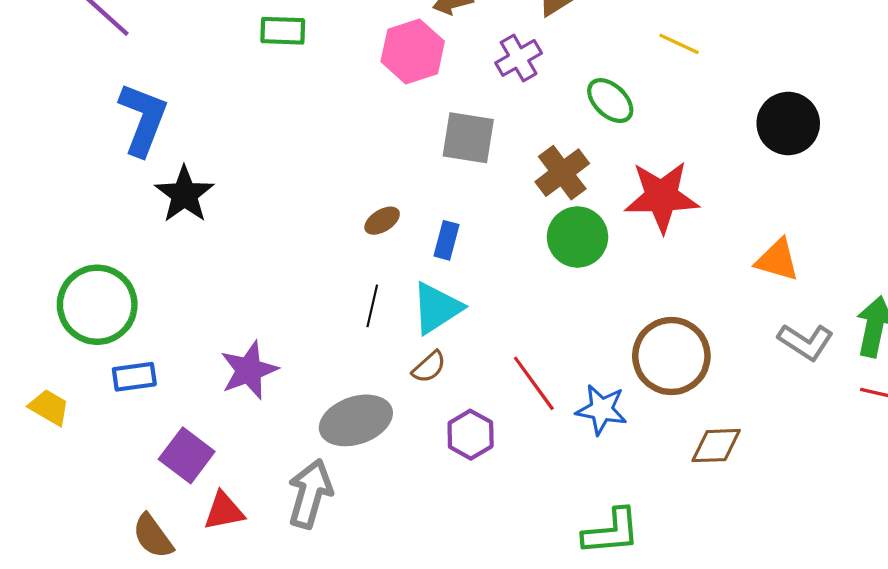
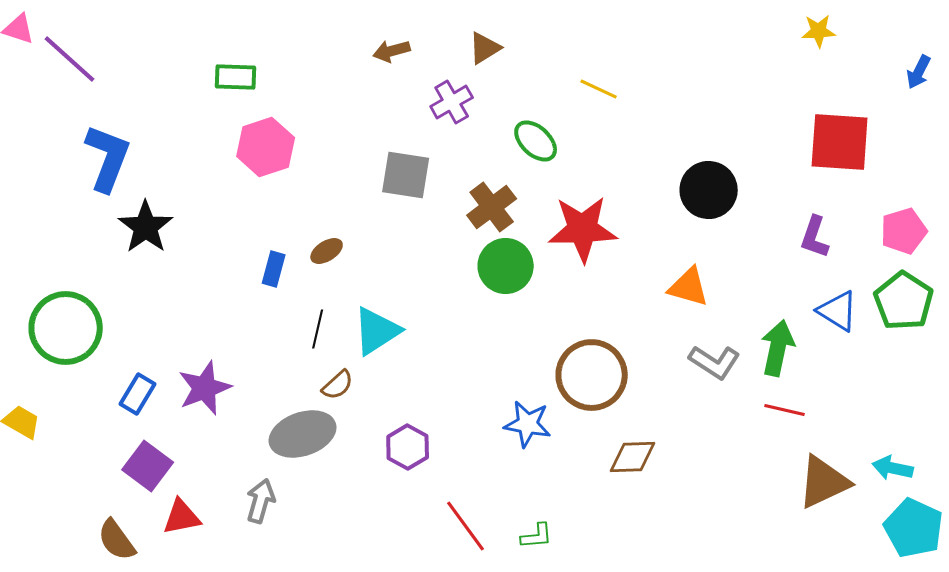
pink hexagon: (413, 51) -> (266, 147), moved
black circle: (788, 123) -> (709, 190), moved
blue rectangle: (446, 240) -> (274, 269), moved
brown semicircle: (429, 367) -> (338, 385), moved
blue rectangle: (134, 377) -> (138, 394), moved, turned -51
red line: (534, 383) -> (466, 526), moved
gray arrow: (310, 494) -> (261, 501), size x0.7
green L-shape: (611, 532) -> (537, 536), size x0.6

